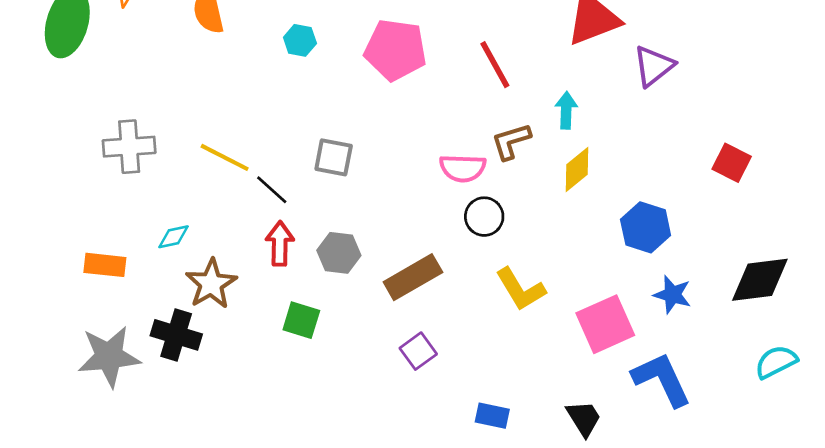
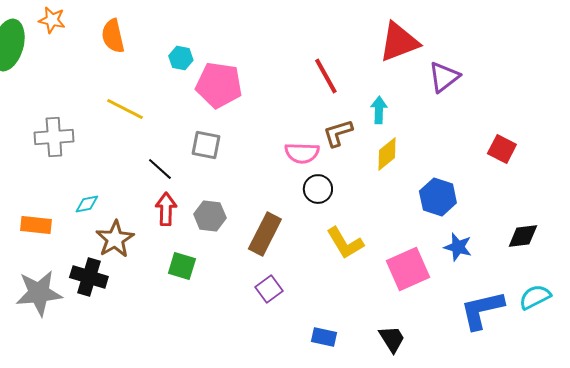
pink pentagon: (395, 50) -> (219, 85), moved
yellow line: (225, 157) -> (125, 109), moved
brown rectangle: (413, 277) -> (265, 234), turned -33
black diamond: (760, 280) -> (523, 236), size x0.7
blue L-shape: (662, 379) -> (482, 310), moved, turned -78

